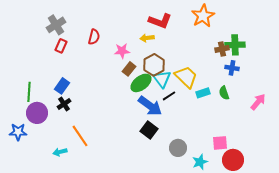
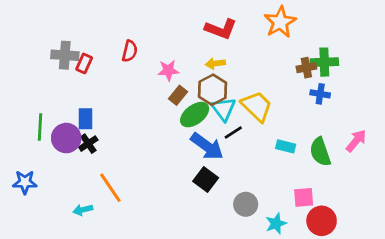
gray cross: (56, 25) -> (65, 55), moved, turned 36
yellow arrow: (147, 38) -> (215, 63), moved
blue rectangle: (62, 86) -> (86, 119), turned -35
cyan rectangle: (203, 93) -> (286, 146), moved, turned 32
green semicircle: (224, 93) -> (320, 152), moved, size x1.5
purple circle: (37, 113) -> (66, 138), moved

